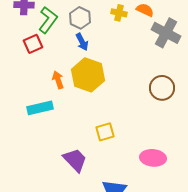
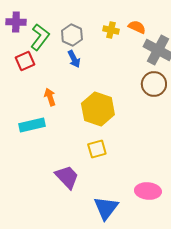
yellow hexagon: (88, 75) -> (98, 109), moved
brown circle: (162, 88) -> (154, 84), moved
pink ellipse: (153, 158) -> (148, 191), moved

